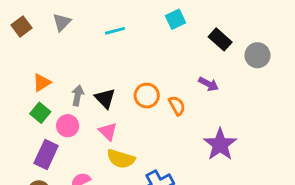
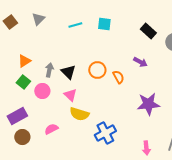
cyan square: (175, 19) -> (104, 24), moved, turned 32
purple star: (220, 144) -> (148, 104), turned 30
purple rectangle: (46, 154) -> (17, 116), moved, turned 36

